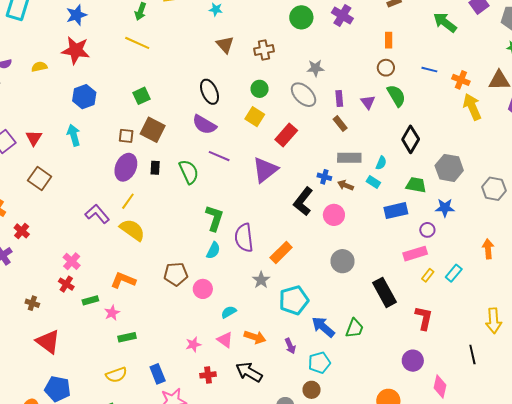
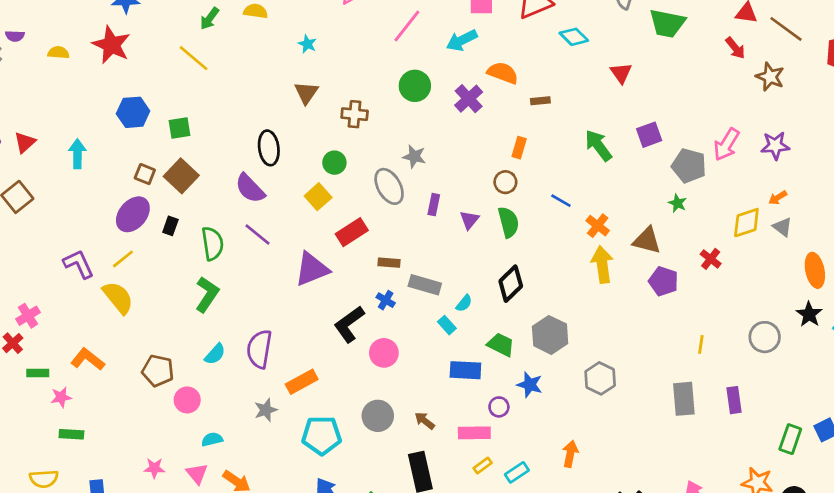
blue hexagon: (84, 97) -> (133, 112), moved
brown rectangle: (340, 124) -> (389, 263), moved, turned -63
brown arrow: (346, 185) -> (425, 421), moved
green L-shape: (214, 218) -> (207, 294), moved
cyan pentagon: (294, 300) -> (322, 435), moved

